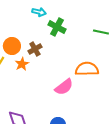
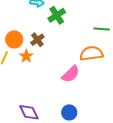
green cross: (57, 27) -> (57, 15), turned 36
green line: (101, 32) -> (102, 29), moved

